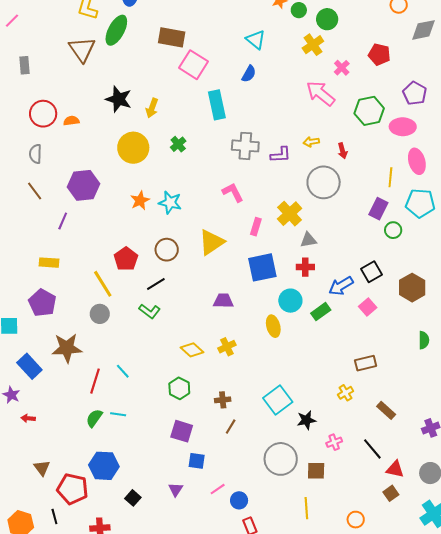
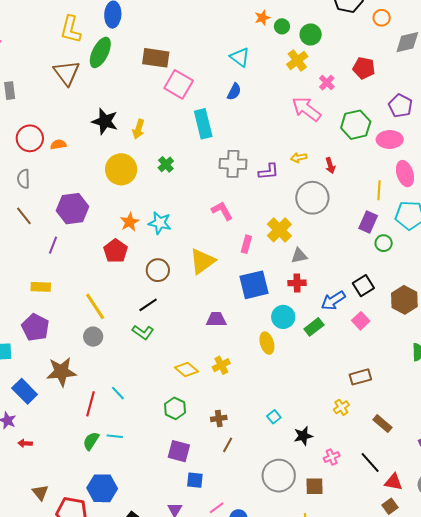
red pentagon: (126, 259) -> (115, 251), moved
cyan square: (278, 400) -> (274, 417), size x0.5

